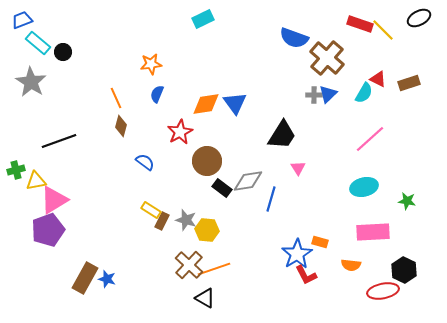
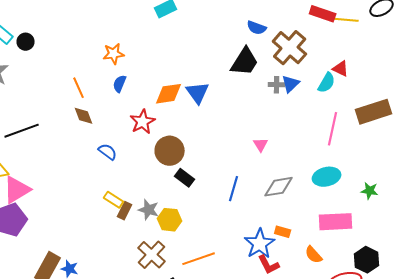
yellow line: (383, 30) -> (346, 20), turned -40
blue semicircle: (294, 38) -> (257, 28), size x0.7
brown rectangle: (409, 83) -> (374, 112), moved, size x1.6
brown diamond: (121, 126) -> (84, 116), turned -35
black trapezoid: (282, 135) -> (245, 62), moved
pink line: (370, 139) -> (333, 129), turned -36
pink triangle: (298, 168) -> (261, 145), moved
gray diamond: (248, 181) -> (279, 187), moved
orange semicircle: (351, 265) -> (314, 255), turned 42
orange line: (214, 269) -> (199, 259), moved

